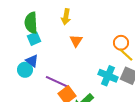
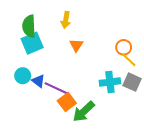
cyan square: (34, 39) -> (32, 43), size x1.5
blue triangle: (32, 61) -> (38, 81), moved
cyan cross: (108, 76) -> (110, 82), turned -30

